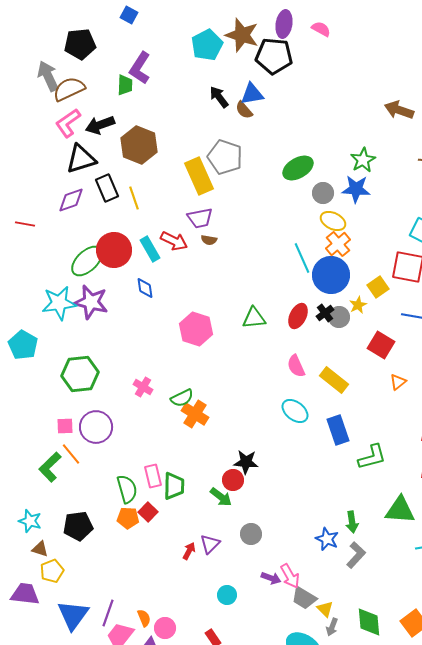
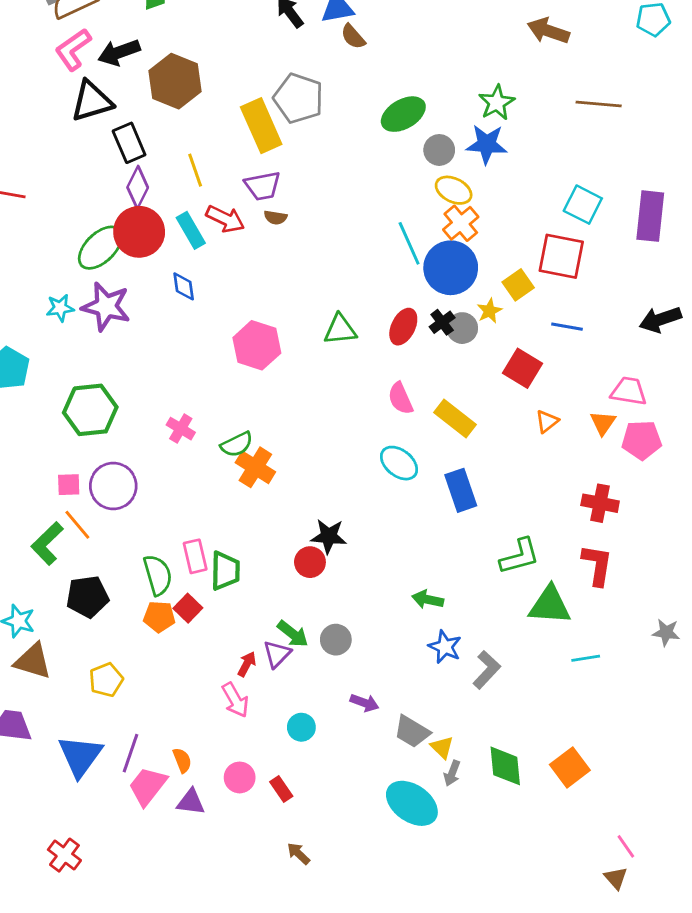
brown semicircle: (244, 110) -> (353, 37), moved
yellow line: (134, 198) -> (195, 170), moved
purple diamond: (71, 200) -> (138, 187), moved, turned -44
cyan star: (59, 303) -> (60, 308), size x0.6
green L-shape: (372, 457) -> (520, 556), moved
green arrow: (221, 497) -> (293, 634), moved
green arrow: (352, 522) -> (428, 599), moved, turned 110
black pentagon: (78, 526) -> (87, 597), moved
brown triangle: (40, 549) -> (33, 661), size x1.6
yellow pentagon: (52, 571) -> (106, 680), moved
pink arrow: (290, 576) -> (235, 700), moved
pink circle: (165, 628) -> (240, 777), moved

